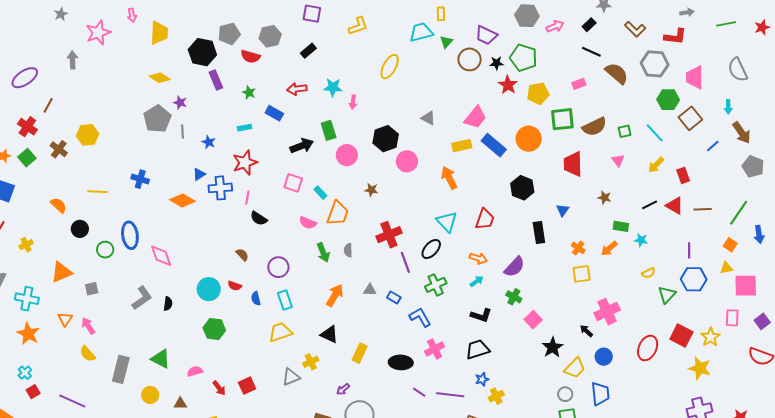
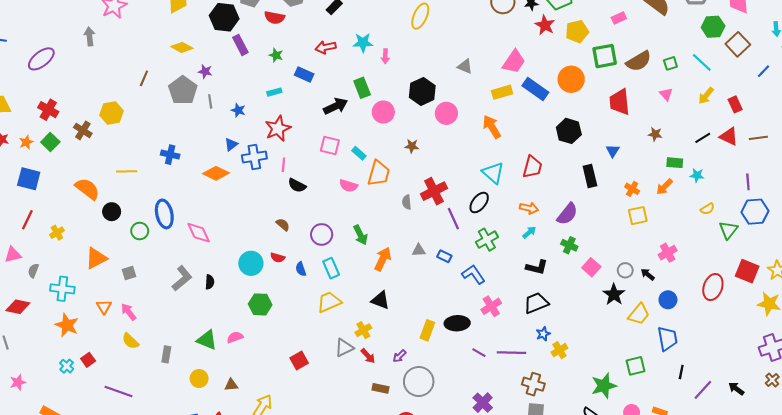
brown line: (48, 105) -> (144, 78), moved
orange semicircle: (59, 205) -> (87, 189), size x1.4
gray semicircle: (348, 250) -> (407, 202), moved
green arrow: (323, 253) -> (360, 235), moved
pink cross: (607, 312) -> (668, 253), size x0.7
yellow rectangle: (360, 353) -> (427, 330), moved
gray rectangle: (121, 369) -> (166, 354), size x0.6
pink semicircle: (195, 371) -> (235, 337), moved
red arrow: (219, 388) -> (368, 356), moved
red square: (33, 392) -> (88, 360), moved
gray circle: (565, 394) -> (625, 270), moved

